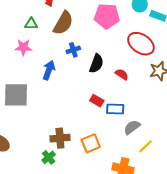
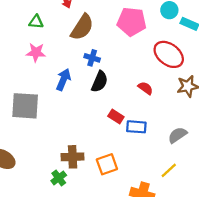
green triangle: (31, 24) -> (36, 22), moved
blue cross: (73, 50) -> (92, 58), turned 32
black semicircle: (96, 64) -> (100, 82), moved
gray semicircle: (132, 127) -> (177, 135), moved

